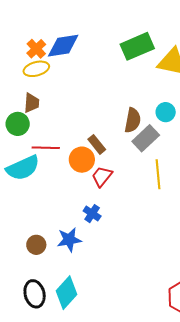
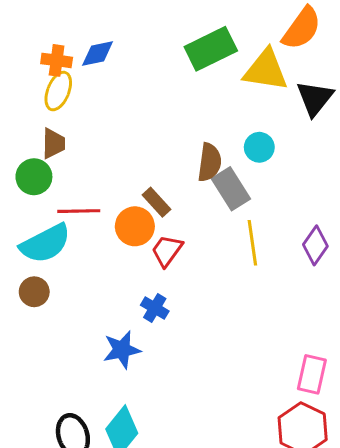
blue diamond: (63, 46) -> (98, 54), size x0.7
orange cross: (36, 49) -> (57, 60), turned -36
yellow ellipse: (36, 69) -> (58, 91), turned -50
gray rectangle: (146, 138) -> (231, 189), turned -76
brown circle: (36, 245) -> (34, 292), moved

